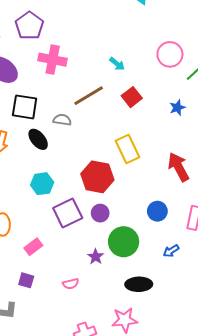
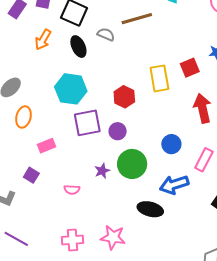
red square: (132, 97) -> (190, 68), moved
red hexagon: (97, 177) -> (124, 97), size x0.7
cyan hexagon: (42, 184) -> (71, 89), size x1.4
blue arrow: (171, 251) -> (174, 185), size x1.8
black ellipse: (139, 284) -> (150, 209), moved

